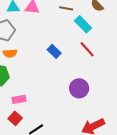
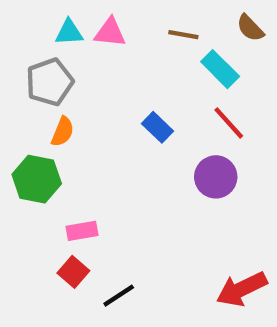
orange semicircle: (10, 53) -> (63, 132), turned -64
purple circle: (79, 88) -> (216, 177), moved

